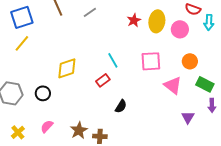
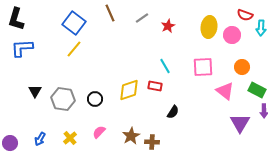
blue square: (22, 17) -> (74, 23), turned -35
red star: (134, 20) -> (168, 26), moved
yellow diamond: (67, 68) -> (129, 90), moved
red rectangle: (103, 80) -> (155, 86), turned 48
purple triangle: (188, 117) -> (240, 123), size x1.5

